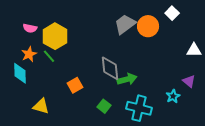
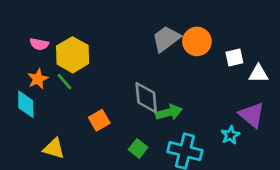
white square: (172, 13) -> (234, 57), moved, turned 32
purple triangle: (189, 81) -> (252, 115), size x1.5

